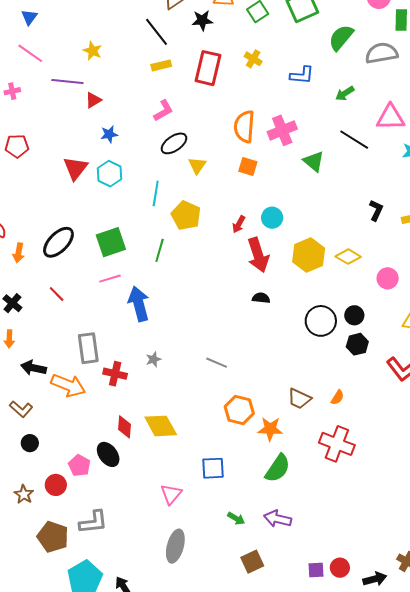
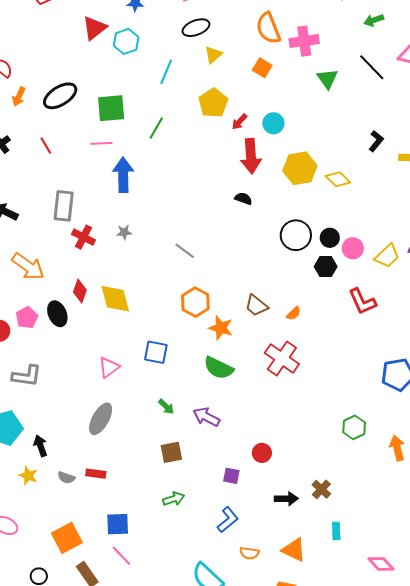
orange semicircle: (244, 127) -> (268, 28), turned -40
yellow pentagon: (186, 215) -> (213, 103), moved
pink circle: (388, 278) -> (353, 248), moved
orange arrow: (68, 385) -> (28, 266), moved
green semicircle: (278, 468) -> (219, 368), turned 68
red circle: (340, 568) -> (262, 453), moved

